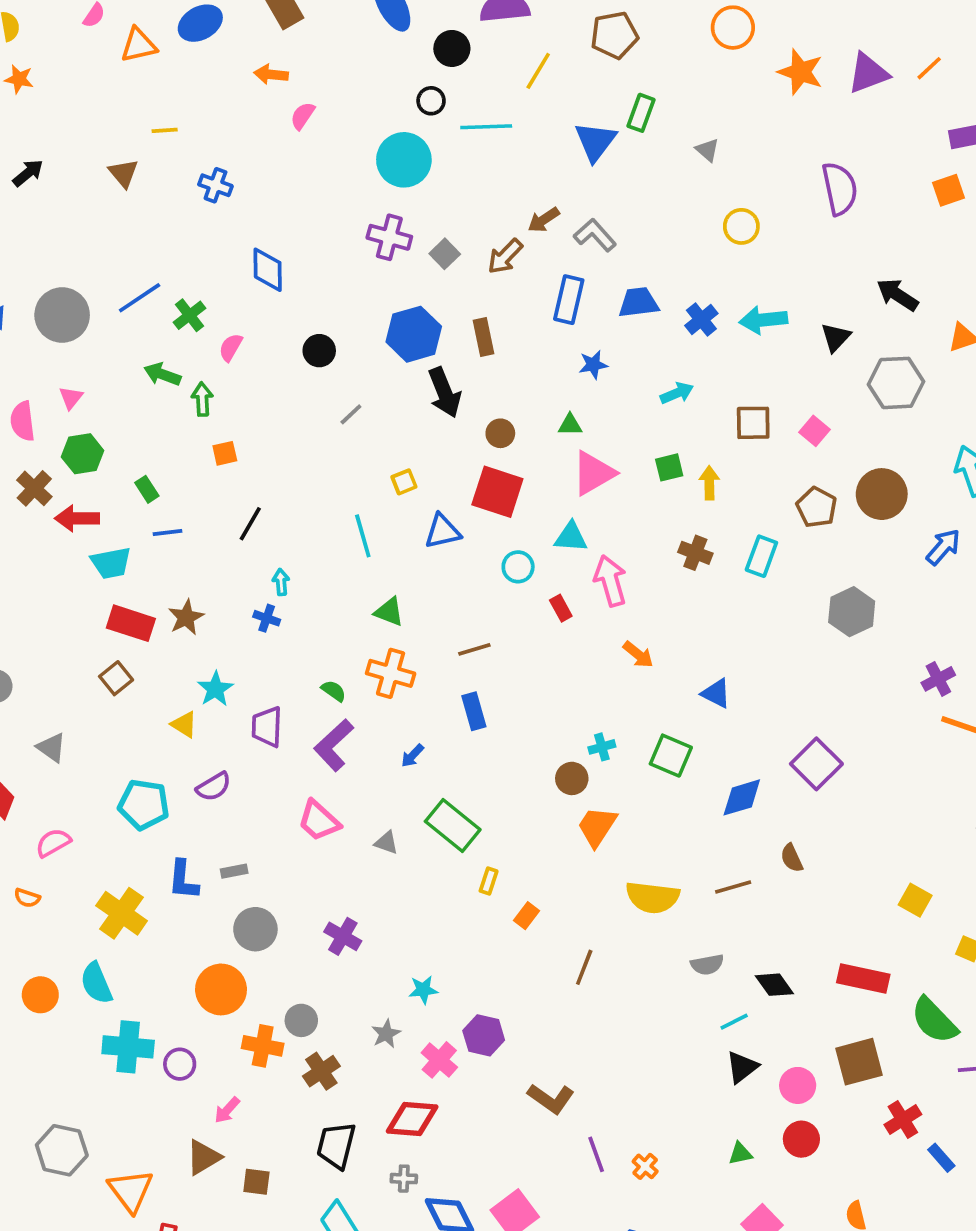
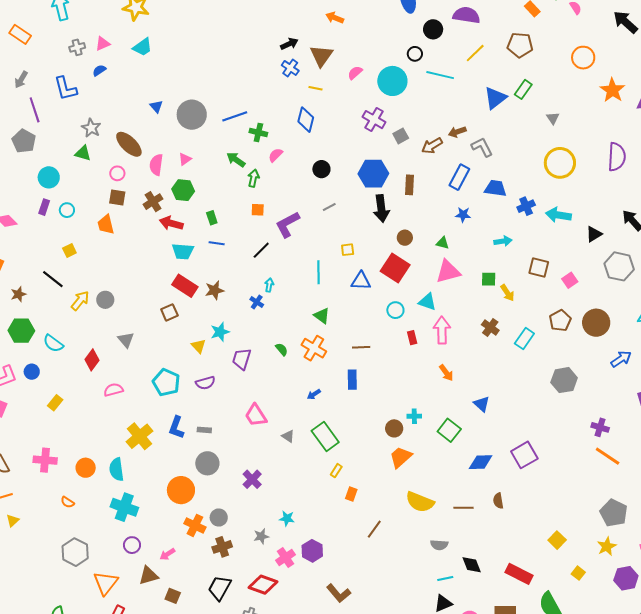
pink semicircle: (303, 116) -> (355, 73), moved
yellow line: (165, 130) -> (316, 88), moved
black arrow: (28, 173) -> (289, 44), moved
brown triangle: (123, 173) -> (321, 56), moved, size x1.4
yellow circle: (741, 226) -> (560, 163), size x1.6
green cross: (189, 315) -> (258, 132), turned 36
yellow arrow: (709, 483) -> (507, 293), turned 132
purple cross: (938, 679) -> (600, 427), turned 30
purple L-shape: (334, 745) -> (288, 224), moved
orange semicircle: (27, 898) -> (67, 502), moved
orange rectangle: (526, 916) -> (351, 494), turned -32
purple circle: (180, 1064) -> (132, 545), moved

